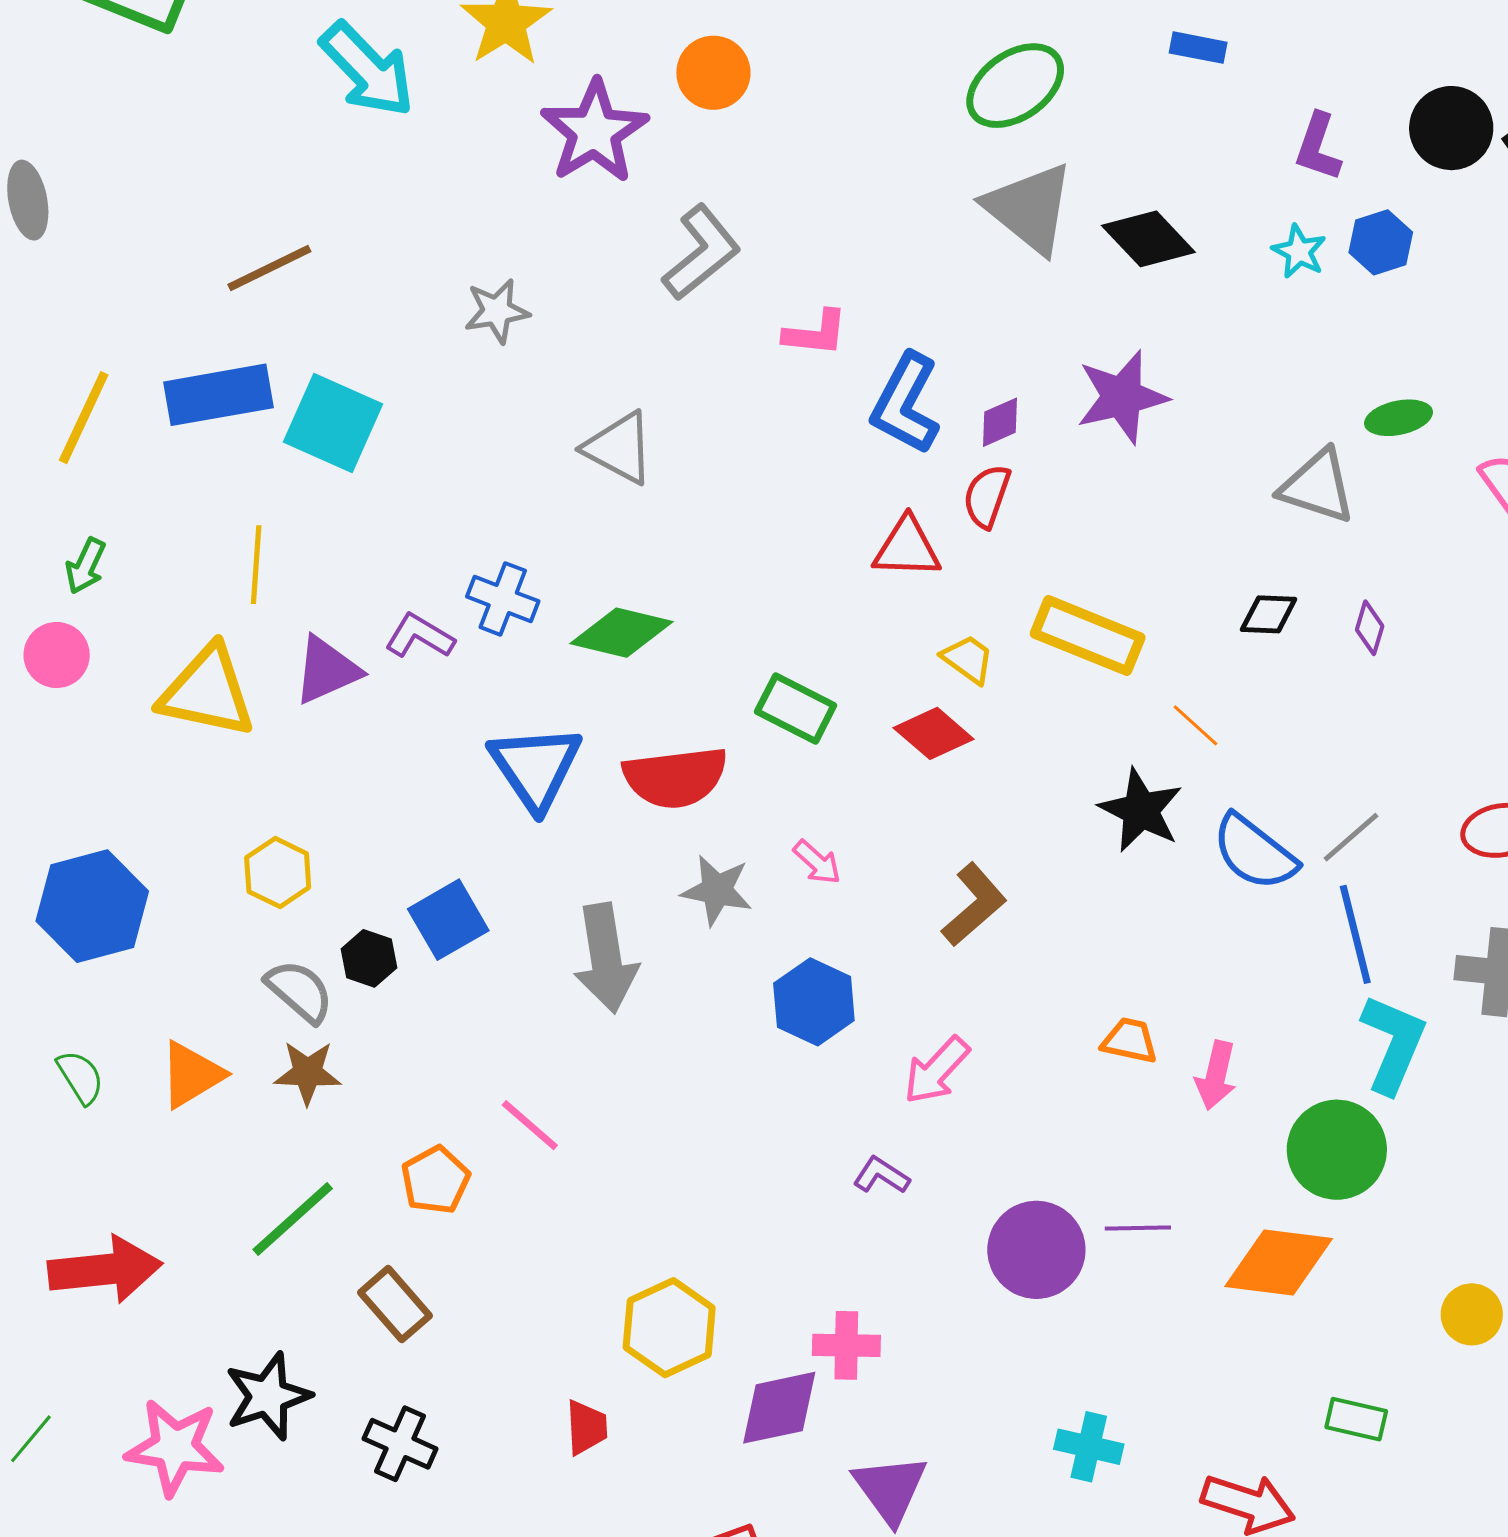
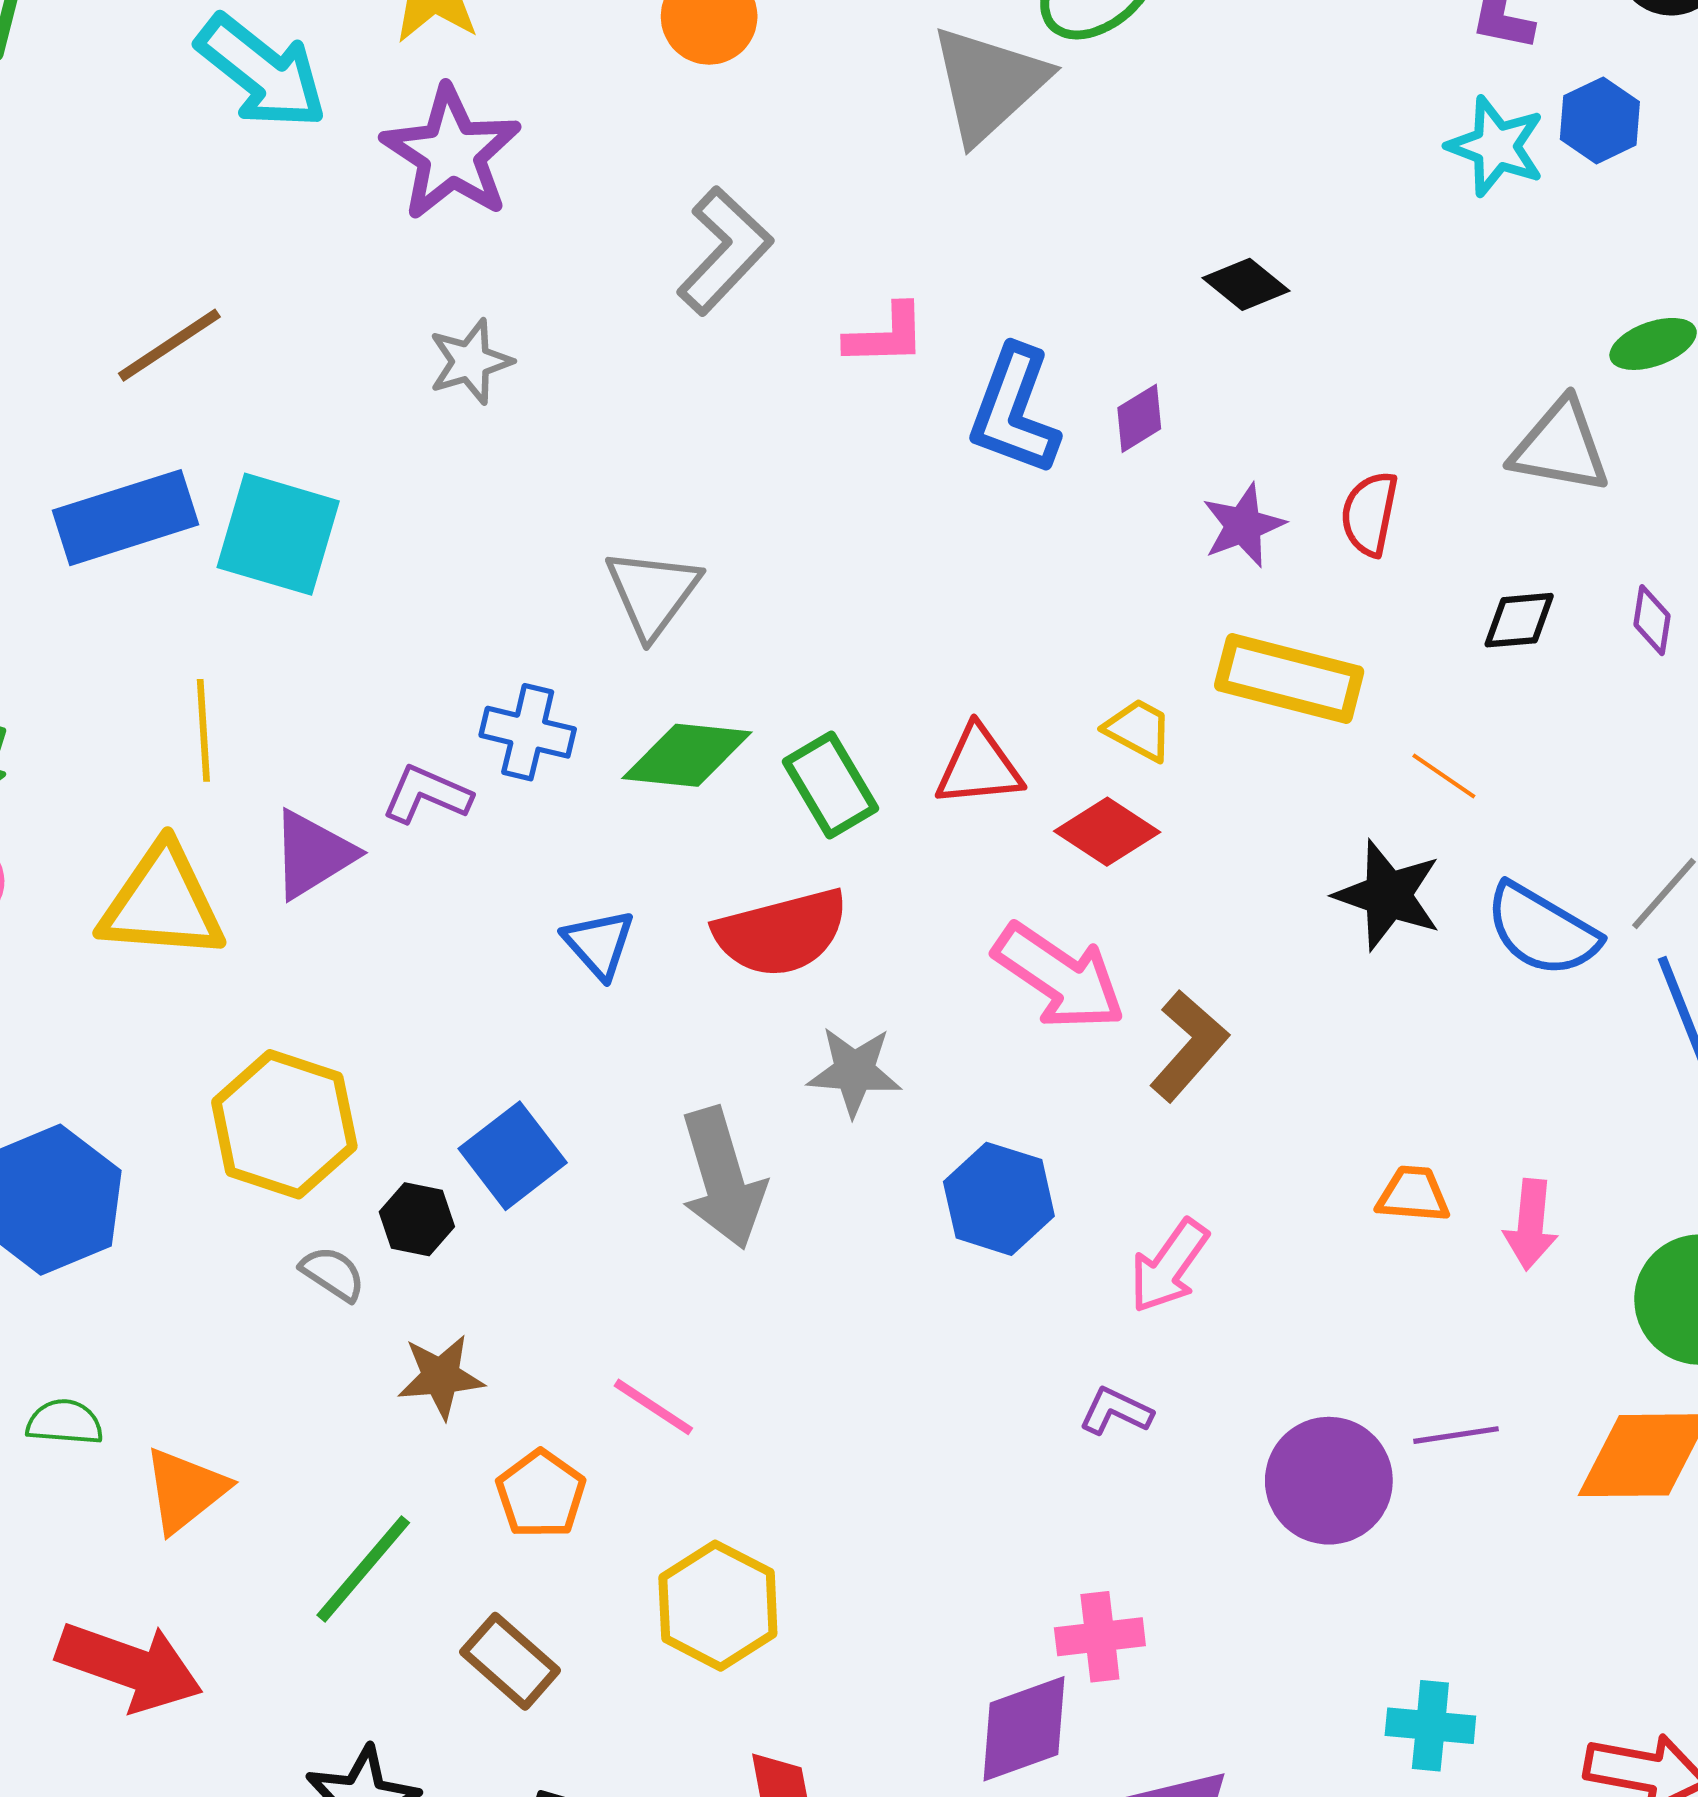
purple star: (594, 132) -> (451, 153), moved
gray triangle: (1029, 208) -> (989, 84), moved, turned 46
black diamond: (1148, 239) -> (1246, 284), moved, size x0.7
cyan star: (1299, 251) -> (1496, 146), size x1.4
purple star: (1122, 397) -> (1243, 525), moved, size x0.7
gray triangle: (619, 448) -> (653, 593), moved, turned 46
red semicircle: (987, 496) -> (1370, 514), moved
red triangle: (907, 548) -> (979, 767), moved
green rectangle: (796, 708) -> (830, 785), moved, turned 40
blue triangle: (535, 767) -> (599, 944), size x0.6
pink arrow: (817, 862) -> (1059, 977), moved, size x2.0
yellow hexagon: (278, 873) -> (284, 1124), size x1.6
gray semicircle: (299, 991) -> (333, 1274), size x0.7
brown star: (308, 1073) -> (441, 1377), moved
orange triangle: (191, 1075) -> (185, 1490), moved
green semicircle: (80, 1077) -> (65, 1422), turned -46
red arrow: (105, 1269) -> (130, 1666), turned 33
yellow hexagon: (669, 1328) -> (718, 1606), moved

